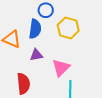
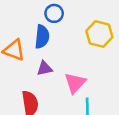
yellow hexagon: (68, 28) -> (99, 34), moved

